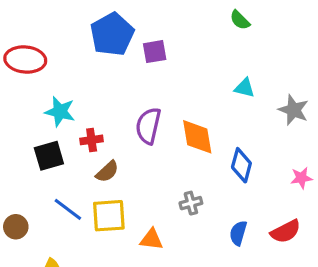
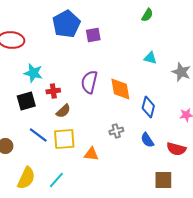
green semicircle: (240, 20) -> (147, 15), turned -104
red semicircle: (286, 231) -> (176, 149), turned 42
blue semicircle: (238, 233) -> (147, 140), moved, turned -49

